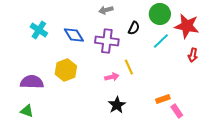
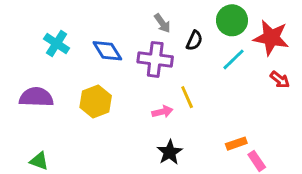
gray arrow: (106, 10) -> (162, 23), moved, turned -112
red arrow: (193, 55) -> (280, 80), turned -64
purple semicircle: (32, 82) -> (36, 97), moved

